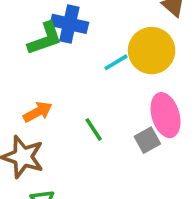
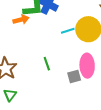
orange arrow: (38, 112) -> (21, 20), moved

